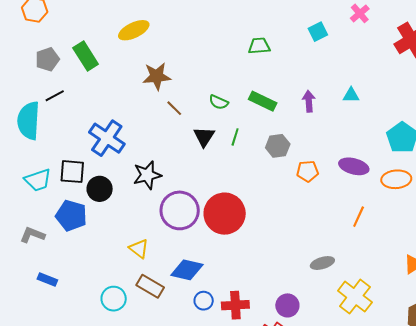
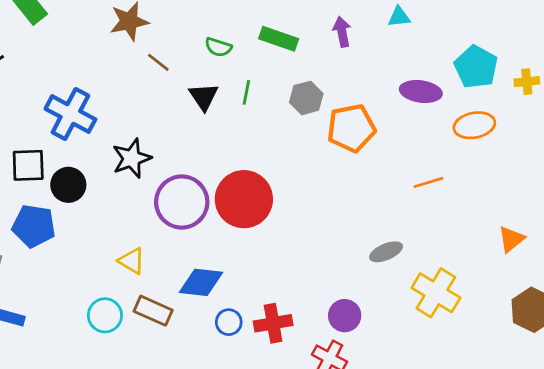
purple ellipse: (354, 166) -> (421, 92), moved
orange pentagon: (308, 171) -> (351, 128), size x1.6
orange line: (359, 217) -> (428, 182), turned 55
cyan circle: (114, 299) -> (105, 315), moved

